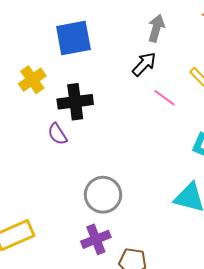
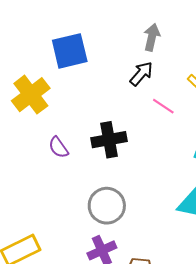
yellow cross: (32, 80) -> (31, 95), size x1.4
black cross: (75, 102) -> (109, 140), moved

